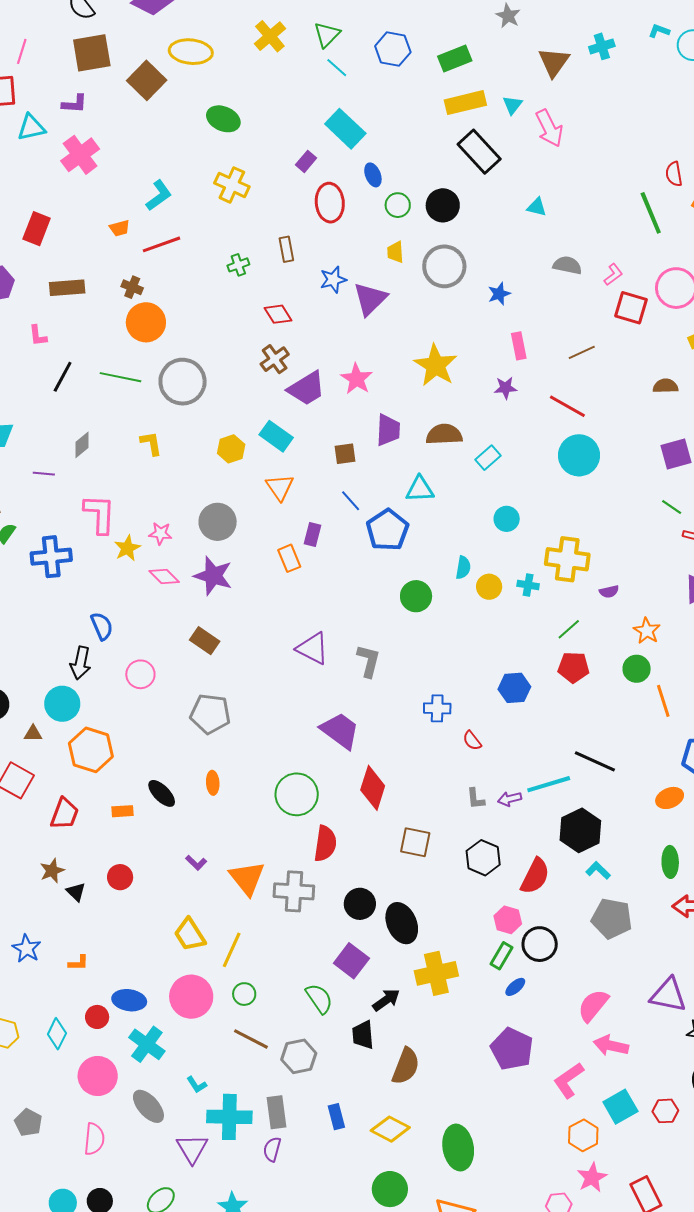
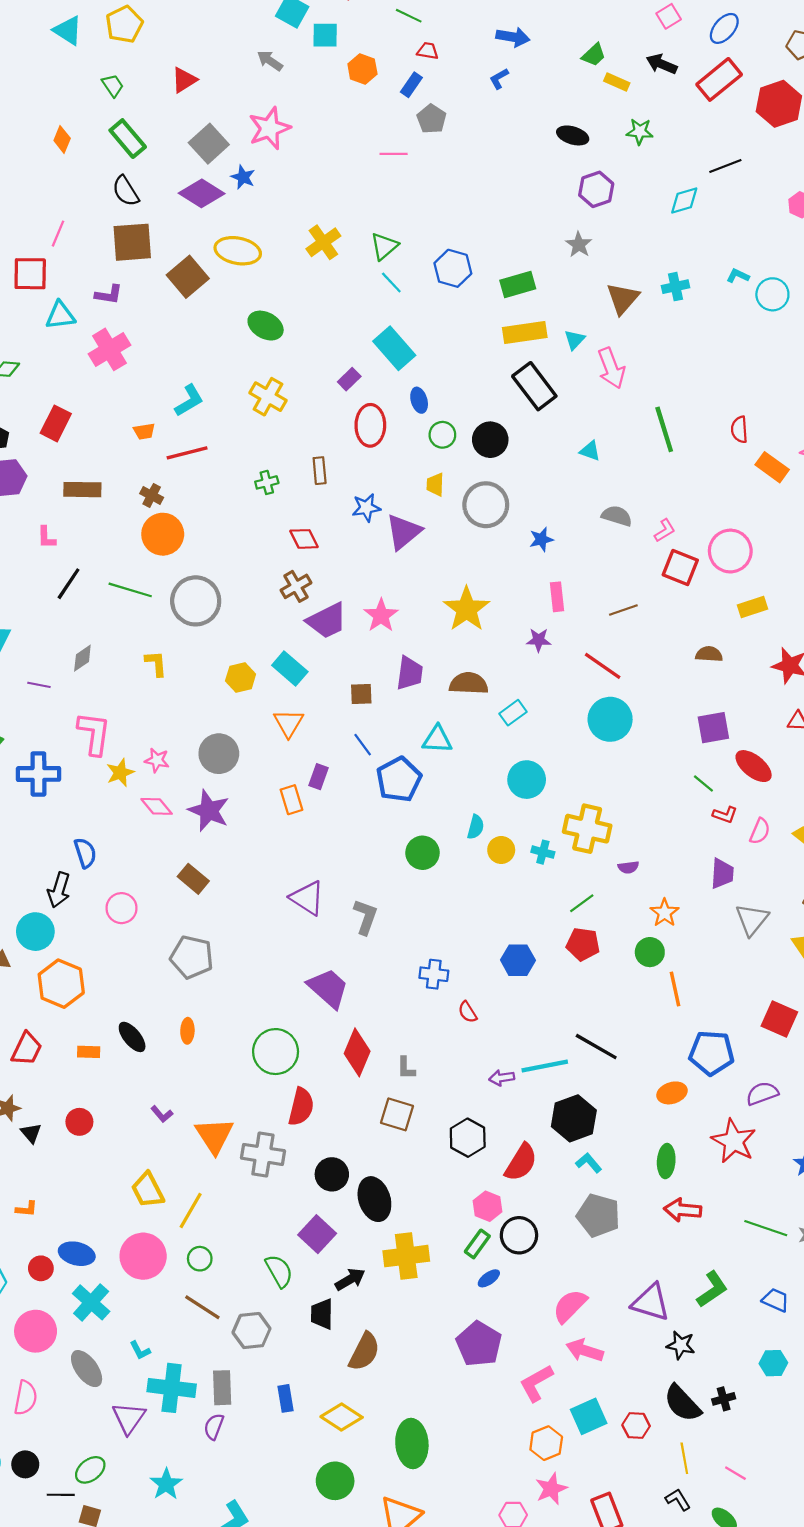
green line: (651, 213) -> (664, 429), moved
cyan circle: (507, 519) -> (527, 780), size x1.4
gray L-shape: (476, 799) -> (406, 1068), moved

